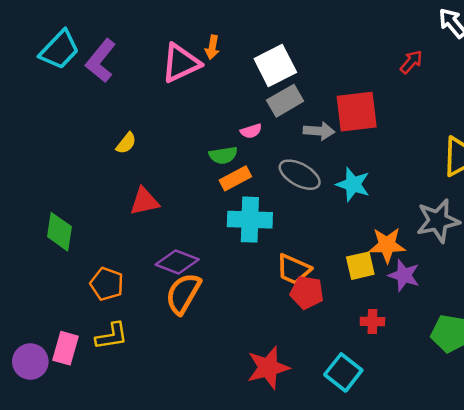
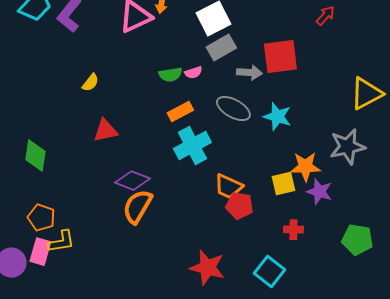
green semicircle: (223, 155) -> (170, 75), moved
cyan cross: (250, 220) -> (192, 146), turned -30
orange pentagon: (107, 284) -> (41, 218), moved
yellow L-shape: (112, 336) -> (61, 242), moved
red star: (268, 368) -> (207, 268), turned 30

